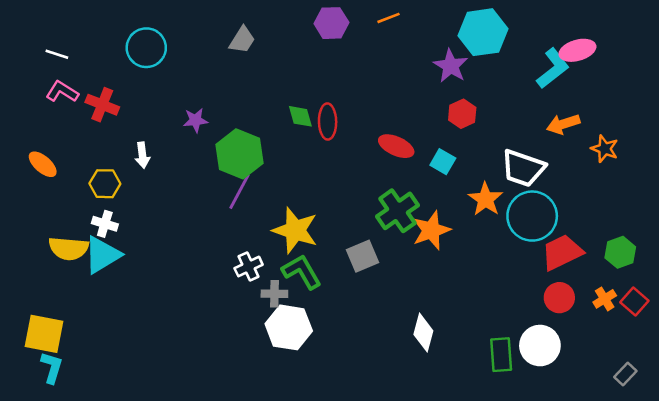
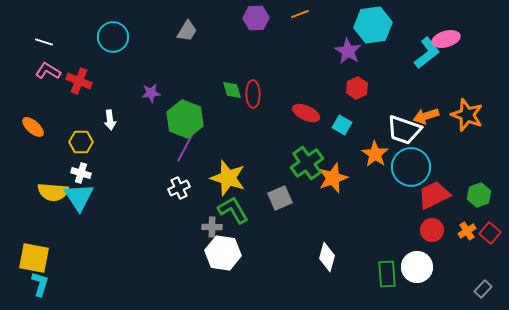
orange arrow: (563, 124) -> (426, 116), moved
orange star: (605, 149) -> (467, 115), size x1.5
cyan triangle: (102, 255) -> (79, 197), turned -32
white cross: (249, 267) -> (179, 188), moved

